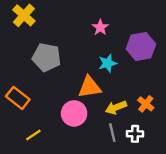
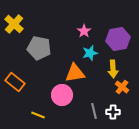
yellow cross: (24, 15) -> (14, 24), moved
pink star: (100, 27) -> (84, 31), moved
yellow arrow: (116, 107) -> (113, 69), moved, turned -72
yellow line: (33, 135) -> (38, 115), moved, turned 56

